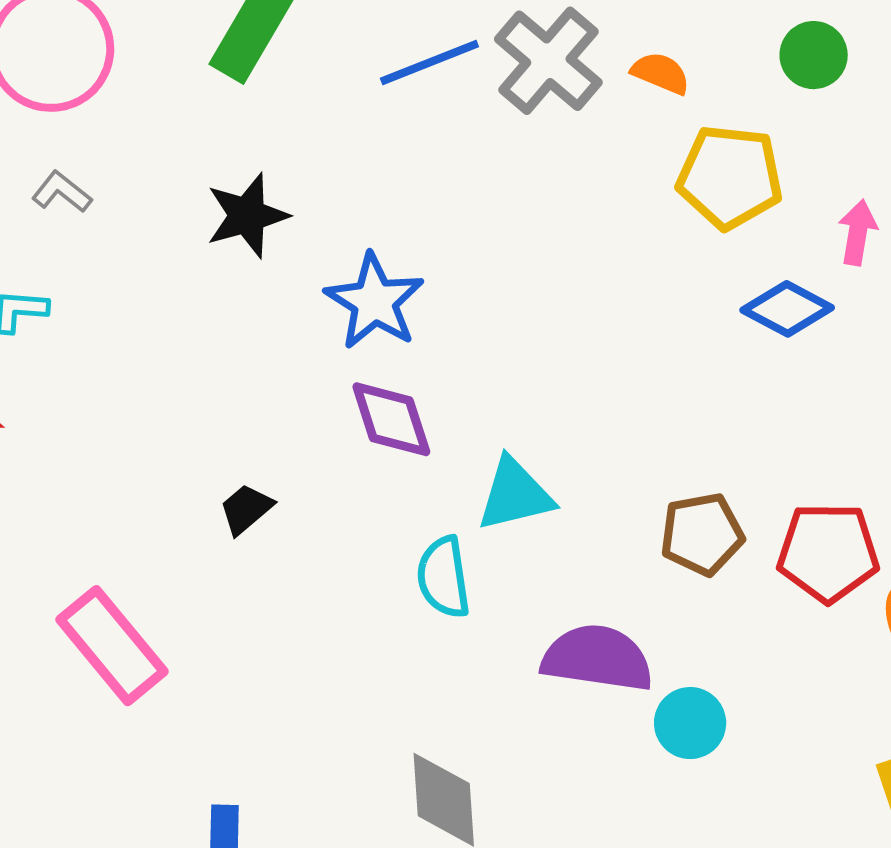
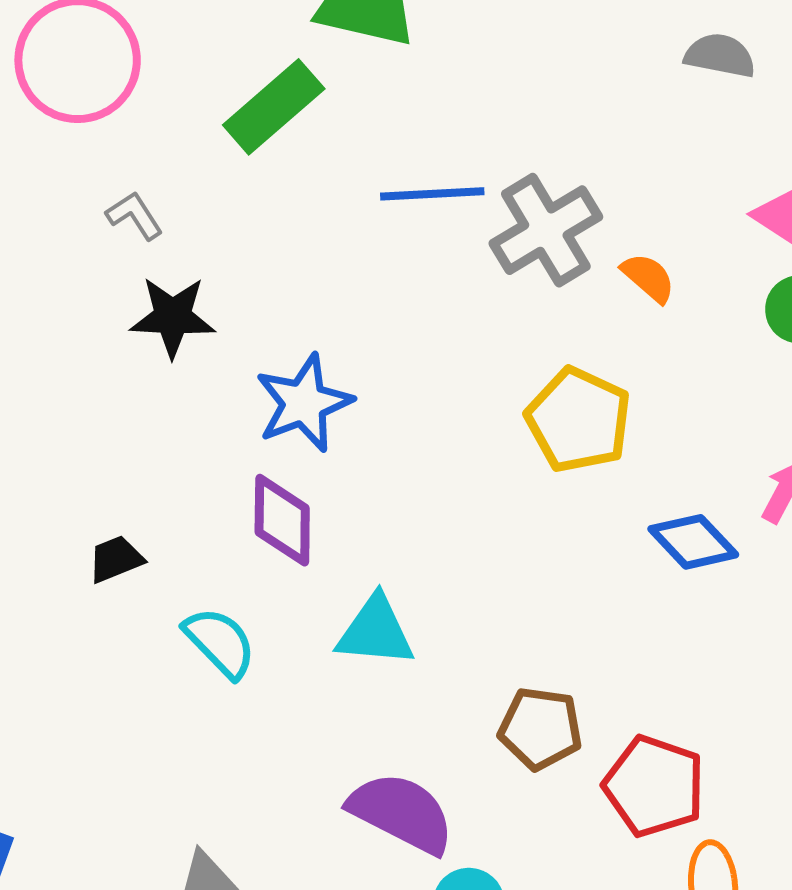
yellow pentagon: (730, 177) -> (578, 420), moved
gray L-shape: (62, 192) -> (135, 216), moved
black star: (247, 216) -> (173, 317), moved
cyan semicircle: (444, 577) -> (220, 642), moved, turned 126

